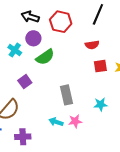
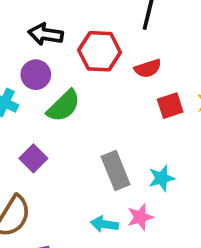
black arrow: (30, 17) -> (46, 34), moved
red hexagon: (61, 22) -> (100, 51), moved
cyan star: (101, 104) -> (162, 178), moved

